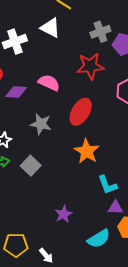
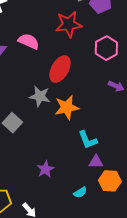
gray star: (41, 124) -> (40, 96), moved
orange star: (87, 151) -> (67, 107), turned 30
cyan semicircle: (99, 239) -> (80, 192), size x0.6

